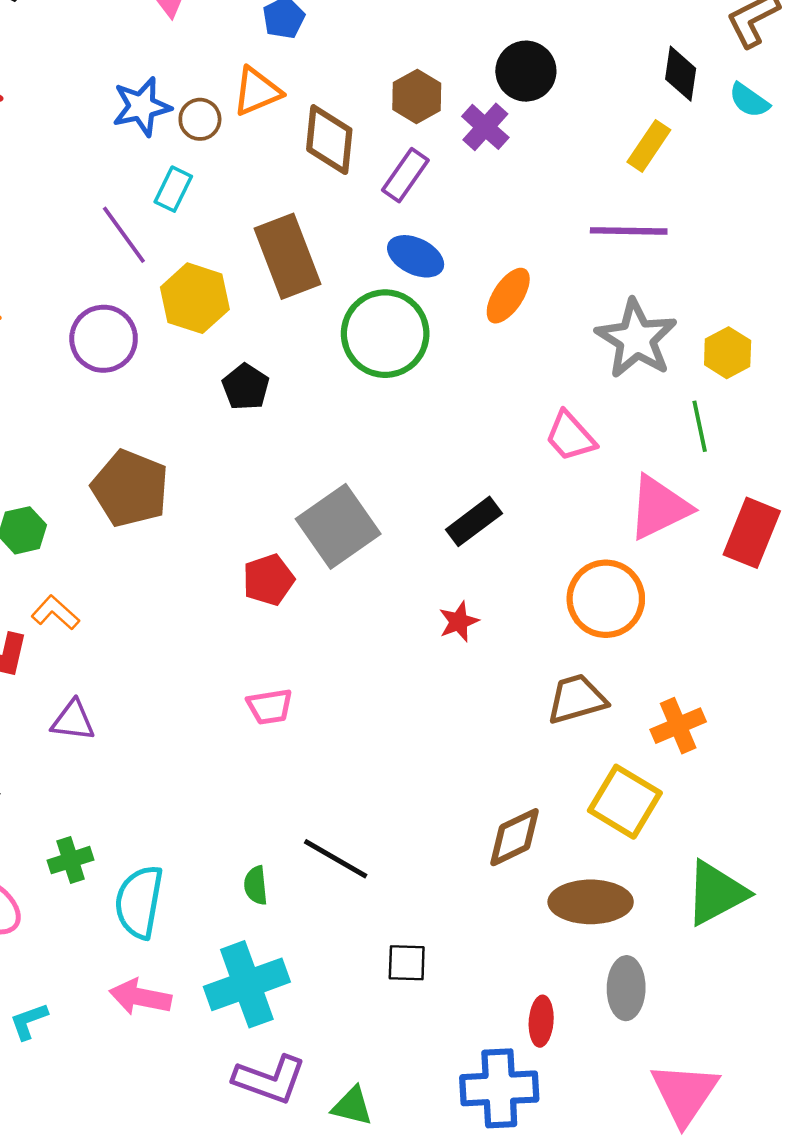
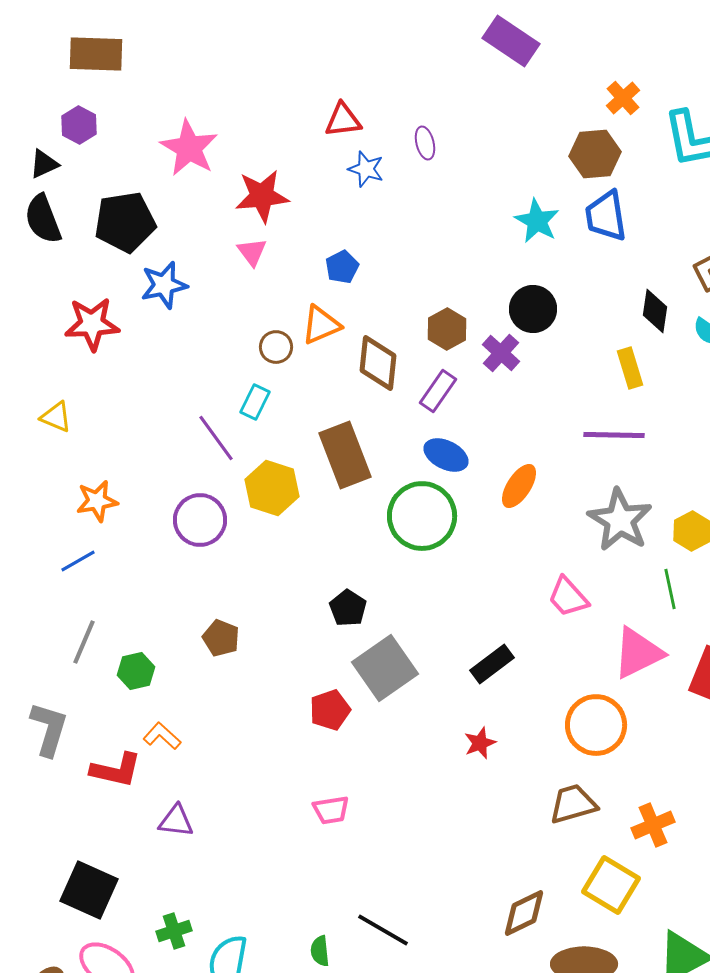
blue star: (142, 107) -> (164, 285), moved
yellow rectangle: (649, 146) -> (630, 368), turned -51
black pentagon: (246, 387) -> (348, 608), moved
brown pentagon: (130, 488) -> (221, 638), size x0.6

